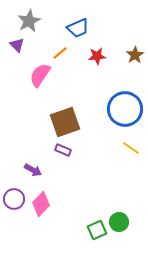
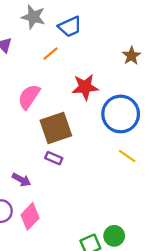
gray star: (29, 21) -> (33, 17), moved, turned -30
red star: (97, 56) -> (85, 87), moved, size x1.4
pink semicircle: (40, 75) -> (29, 97), moved

